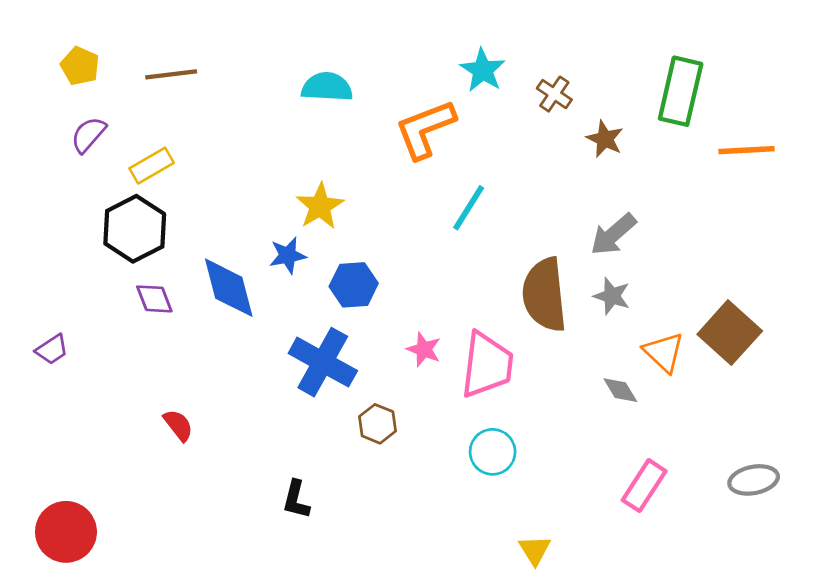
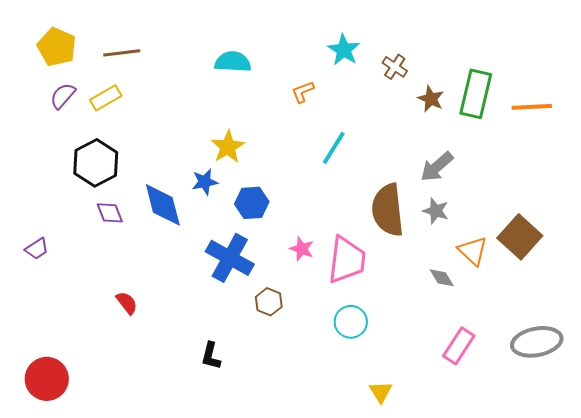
yellow pentagon: (80, 66) -> (57, 47), size x1.4
green rectangle: (681, 91) -> (476, 94), moved
orange L-shape: (425, 129) -> (303, 92), size x0.5
yellow rectangle: (152, 166) -> (106, 98), moved
gray ellipse: (754, 480) -> (537, 342), size x1.4

